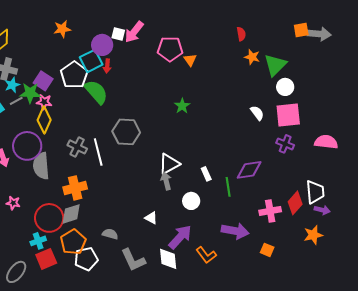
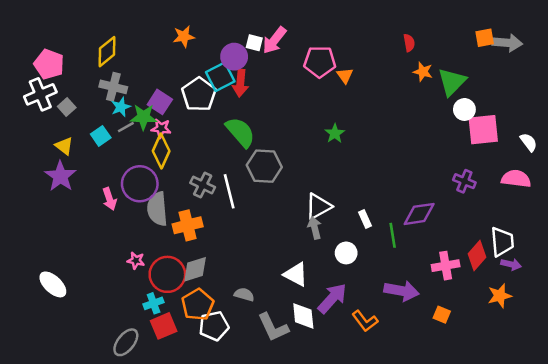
red arrow: (107, 66) -> (240, 83), size x1.5
green semicircle: (96, 92) -> (240, 132), moved
white semicircle: (257, 113) -> (529, 142), moved
pink square: (288, 115) -> (483, 130), moved
orange cross: (75, 188) -> (188, 225), moved
pink star: (13, 203) -> (136, 261), moved
white triangle: (151, 218) -> (296, 274), size x1.5
white diamond: (168, 259) -> (303, 316), moved

